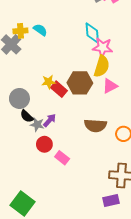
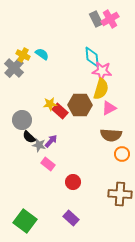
yellow cross: (20, 31) -> (23, 55), turned 32
brown semicircle: (95, 126) -> (111, 135), moved
red circle: (44, 144) -> (73, 182), moved
pink rectangle: (62, 158) -> (48, 164), moved
purple rectangle: (111, 200) -> (71, 218), moved, turned 56

